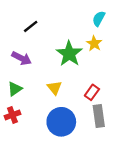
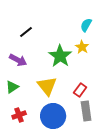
yellow triangle: (54, 88) -> (47, 86), size x1.5
red cross: (12, 115) -> (19, 115), moved

